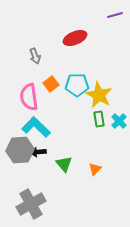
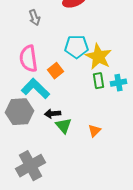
orange square: (51, 84) -> (55, 71), moved
cyan cross: (119, 121) -> (118, 83), turned 35
black arrow: (38, 152) -> (52, 114), moved

